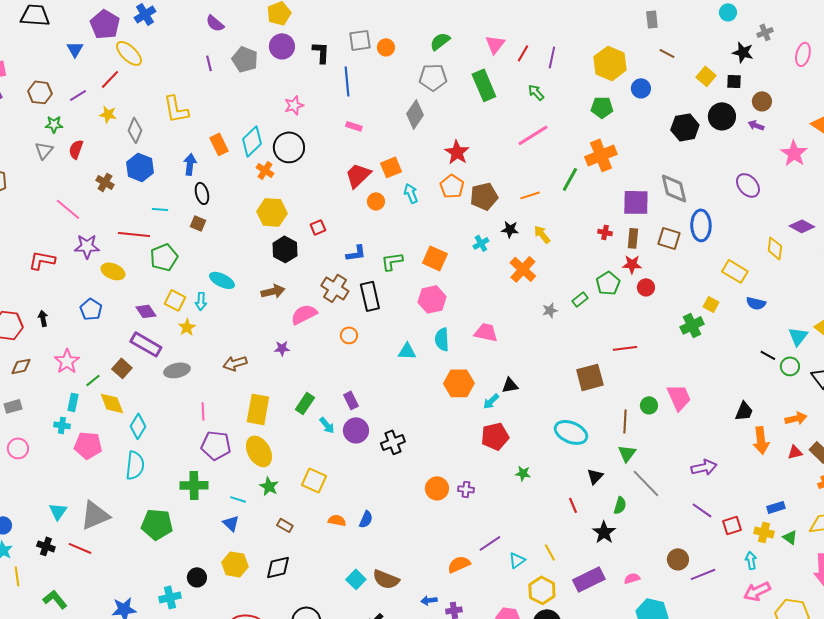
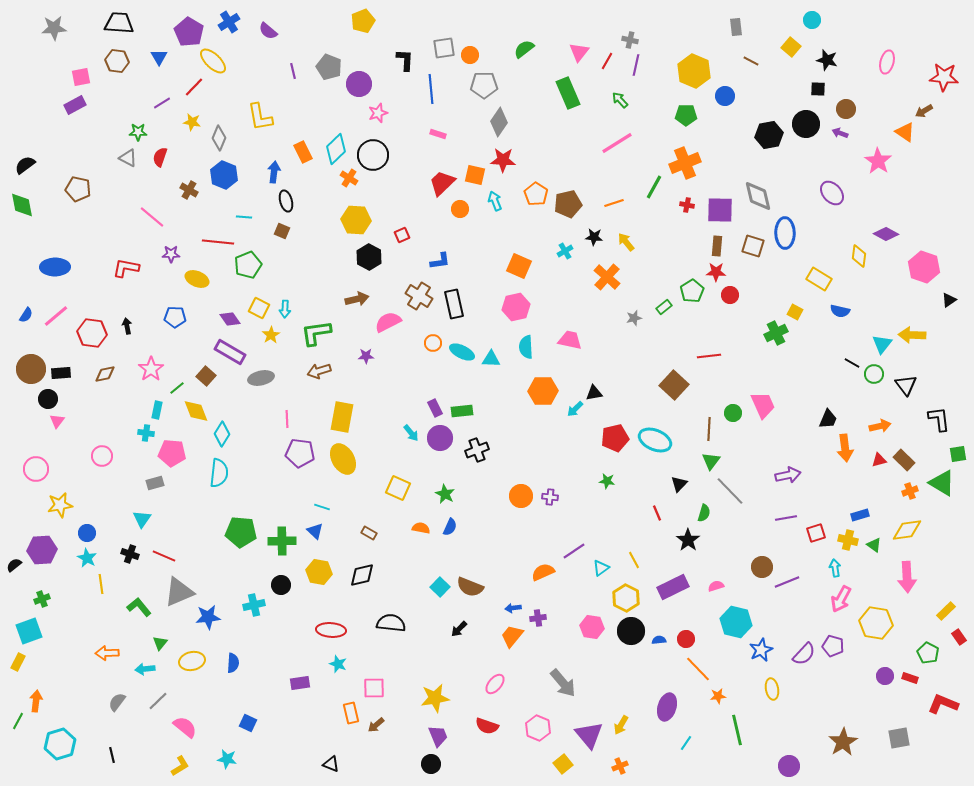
purple semicircle: (215, 23) -> (268, 31), moved
gray cross: (765, 32) -> (630, 40), moved, turned 35
purple circle: (282, 46) -> (359, 84), moved
yellow square: (706, 76) -> (791, 47), moved
gray pentagon: (433, 77) -> (484, 85), moved
brown hexagon: (40, 92) -> (117, 61), moved
gray triangle: (44, 150) -> (128, 158), turned -42
red star: (457, 152) -> (503, 160), moved, turned -30
orange square: (391, 167) -> (475, 175), turned 35
red cross: (605, 232) -> (687, 205), moved
purple star: (87, 246) -> (171, 254), size x0.7
green L-shape: (392, 261) -> (316, 333), moved, size x1.4
cyan ellipse: (222, 280) -> (462, 352), moved
blue pentagon: (91, 309) -> (175, 317), turned -30
brown square: (590, 377) -> (674, 385), turned -32
green rectangle: (305, 403) -> (462, 411), moved, turned 50
gray rectangle: (13, 406) -> (155, 483), moved
red pentagon: (495, 436) -> (615, 438), moved
green cross: (194, 485) -> (282, 541), moved
green star: (269, 486) -> (445, 494), moved
purple line: (702, 510) -> (786, 518), turned -45
gray triangle: (95, 515) -> (179, 592), moved
pink arrow: (757, 591) -> (841, 599), turned -36

